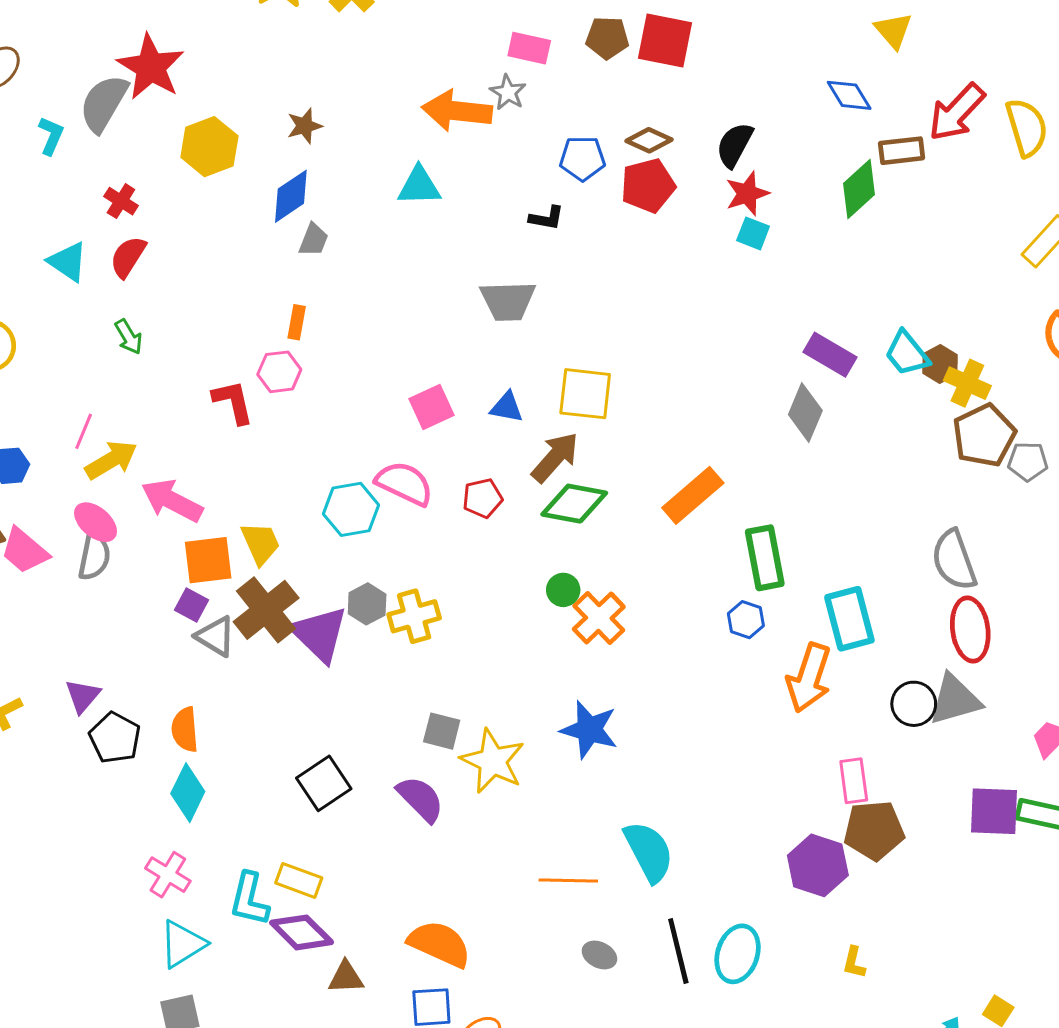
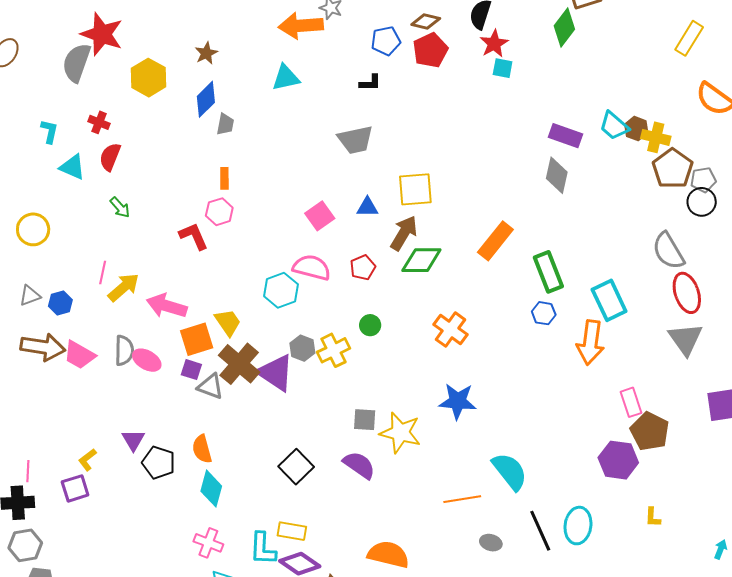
cyan L-shape: (51, 136) -> (49, 131), moved
pink ellipse: (96, 522) -> (147, 360), moved
green circle: (563, 590) -> (370, 325), moved
gray triangle: (955, 700) -> (685, 339), turned -39
black circle: (914, 704) -> (702, 202), moved
brown pentagon: (874, 830) -> (650, 431), turned -30

